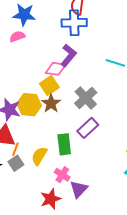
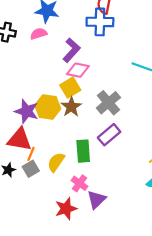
purple L-shape: (68, 55) -> (72, 50), moved

